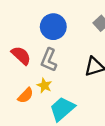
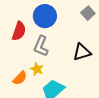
red semicircle: (21, 55) -> (19, 31), moved, turned 66

